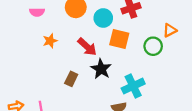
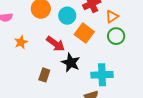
orange triangle: (170, 30) -> (112, 17), moved
orange square: (119, 39) -> (84, 33), turned 30
cyan cross: (133, 86) -> (102, 75), turned 30

